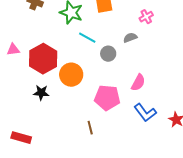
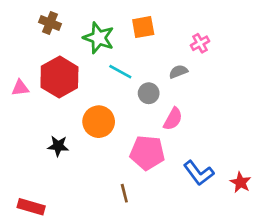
red hexagon: (43, 59) -> (59, 77), moved
pink semicircle: (138, 83) -> (173, 119), moved

